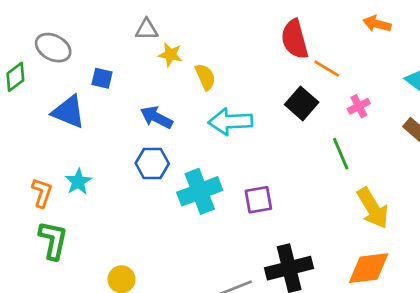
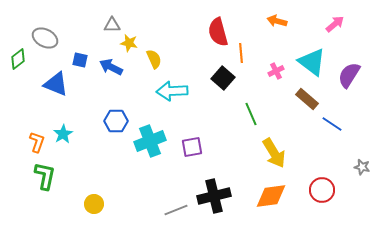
orange line: (327, 69) -> (241, 53), turned 54
pink cross: (359, 106) -> (276, 71), moved
blue arrow: (156, 117) -> (111, 67), moved

